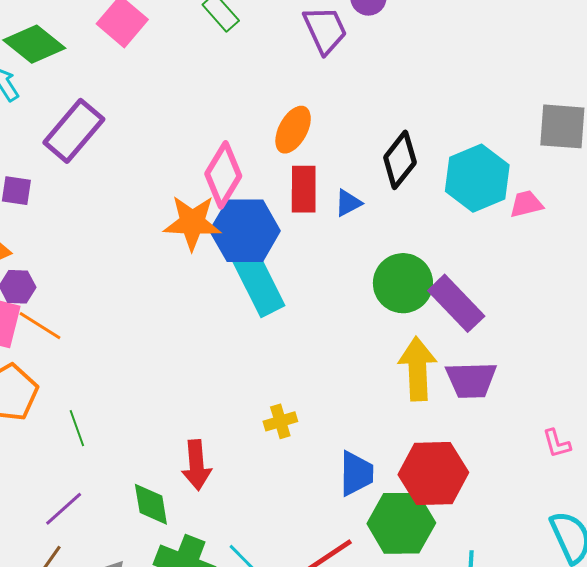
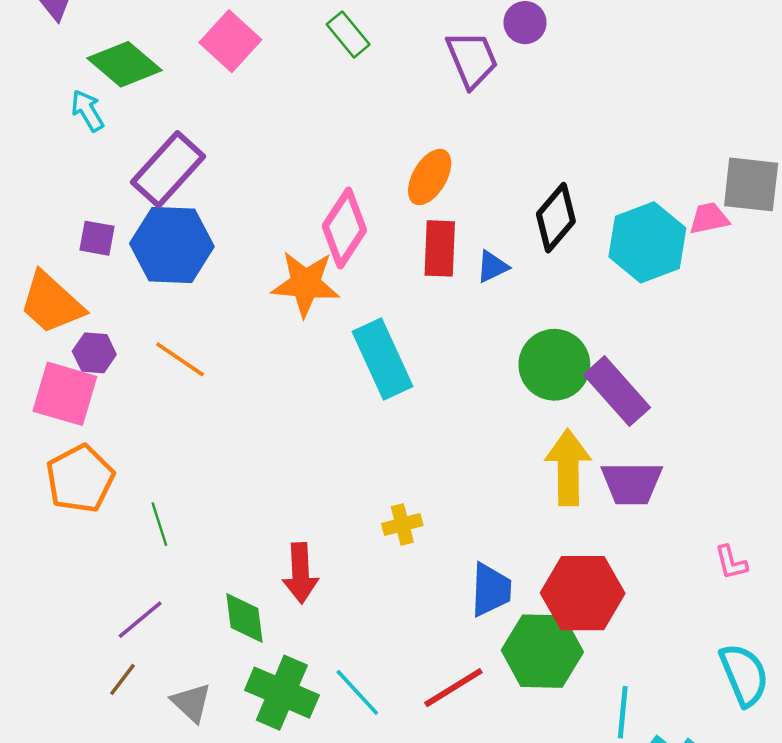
pink trapezoid: (526, 204) -> (709, 218), moved
blue hexagon: (245, 231) -> (172, 245), moved
orange line: (40, 326) -> (180, 359), moved

